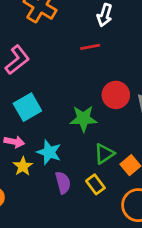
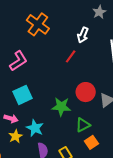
red line: (90, 47) -> (71, 56), turned -48
green triangle: (104, 154) -> (83, 125), moved

